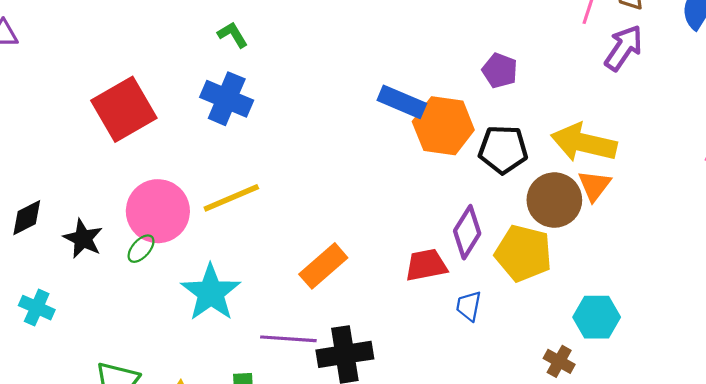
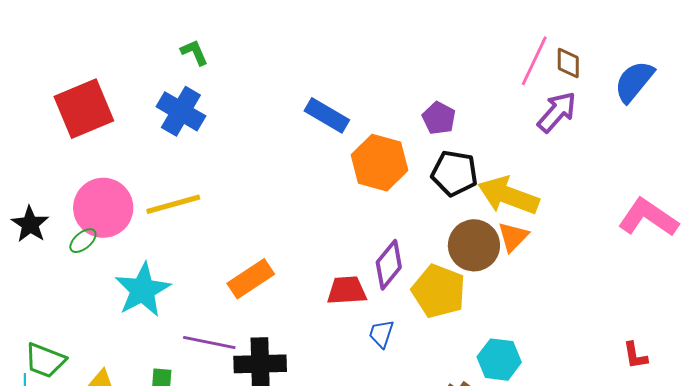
blue rectangle: (402, 102) -> (327, 115), moved
black pentagon: (503, 149) -> (454, 173), moved

